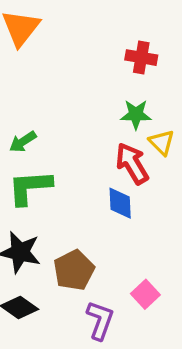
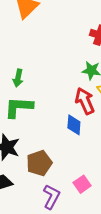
green arrow: (23, 142) -> (18, 78), turned -54

